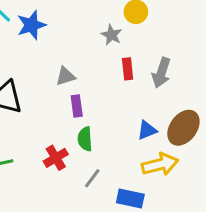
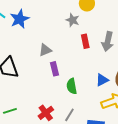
green semicircle: (85, 139) -> (72, 86), moved
red cross: (56, 158) -> (46, 113), moved

